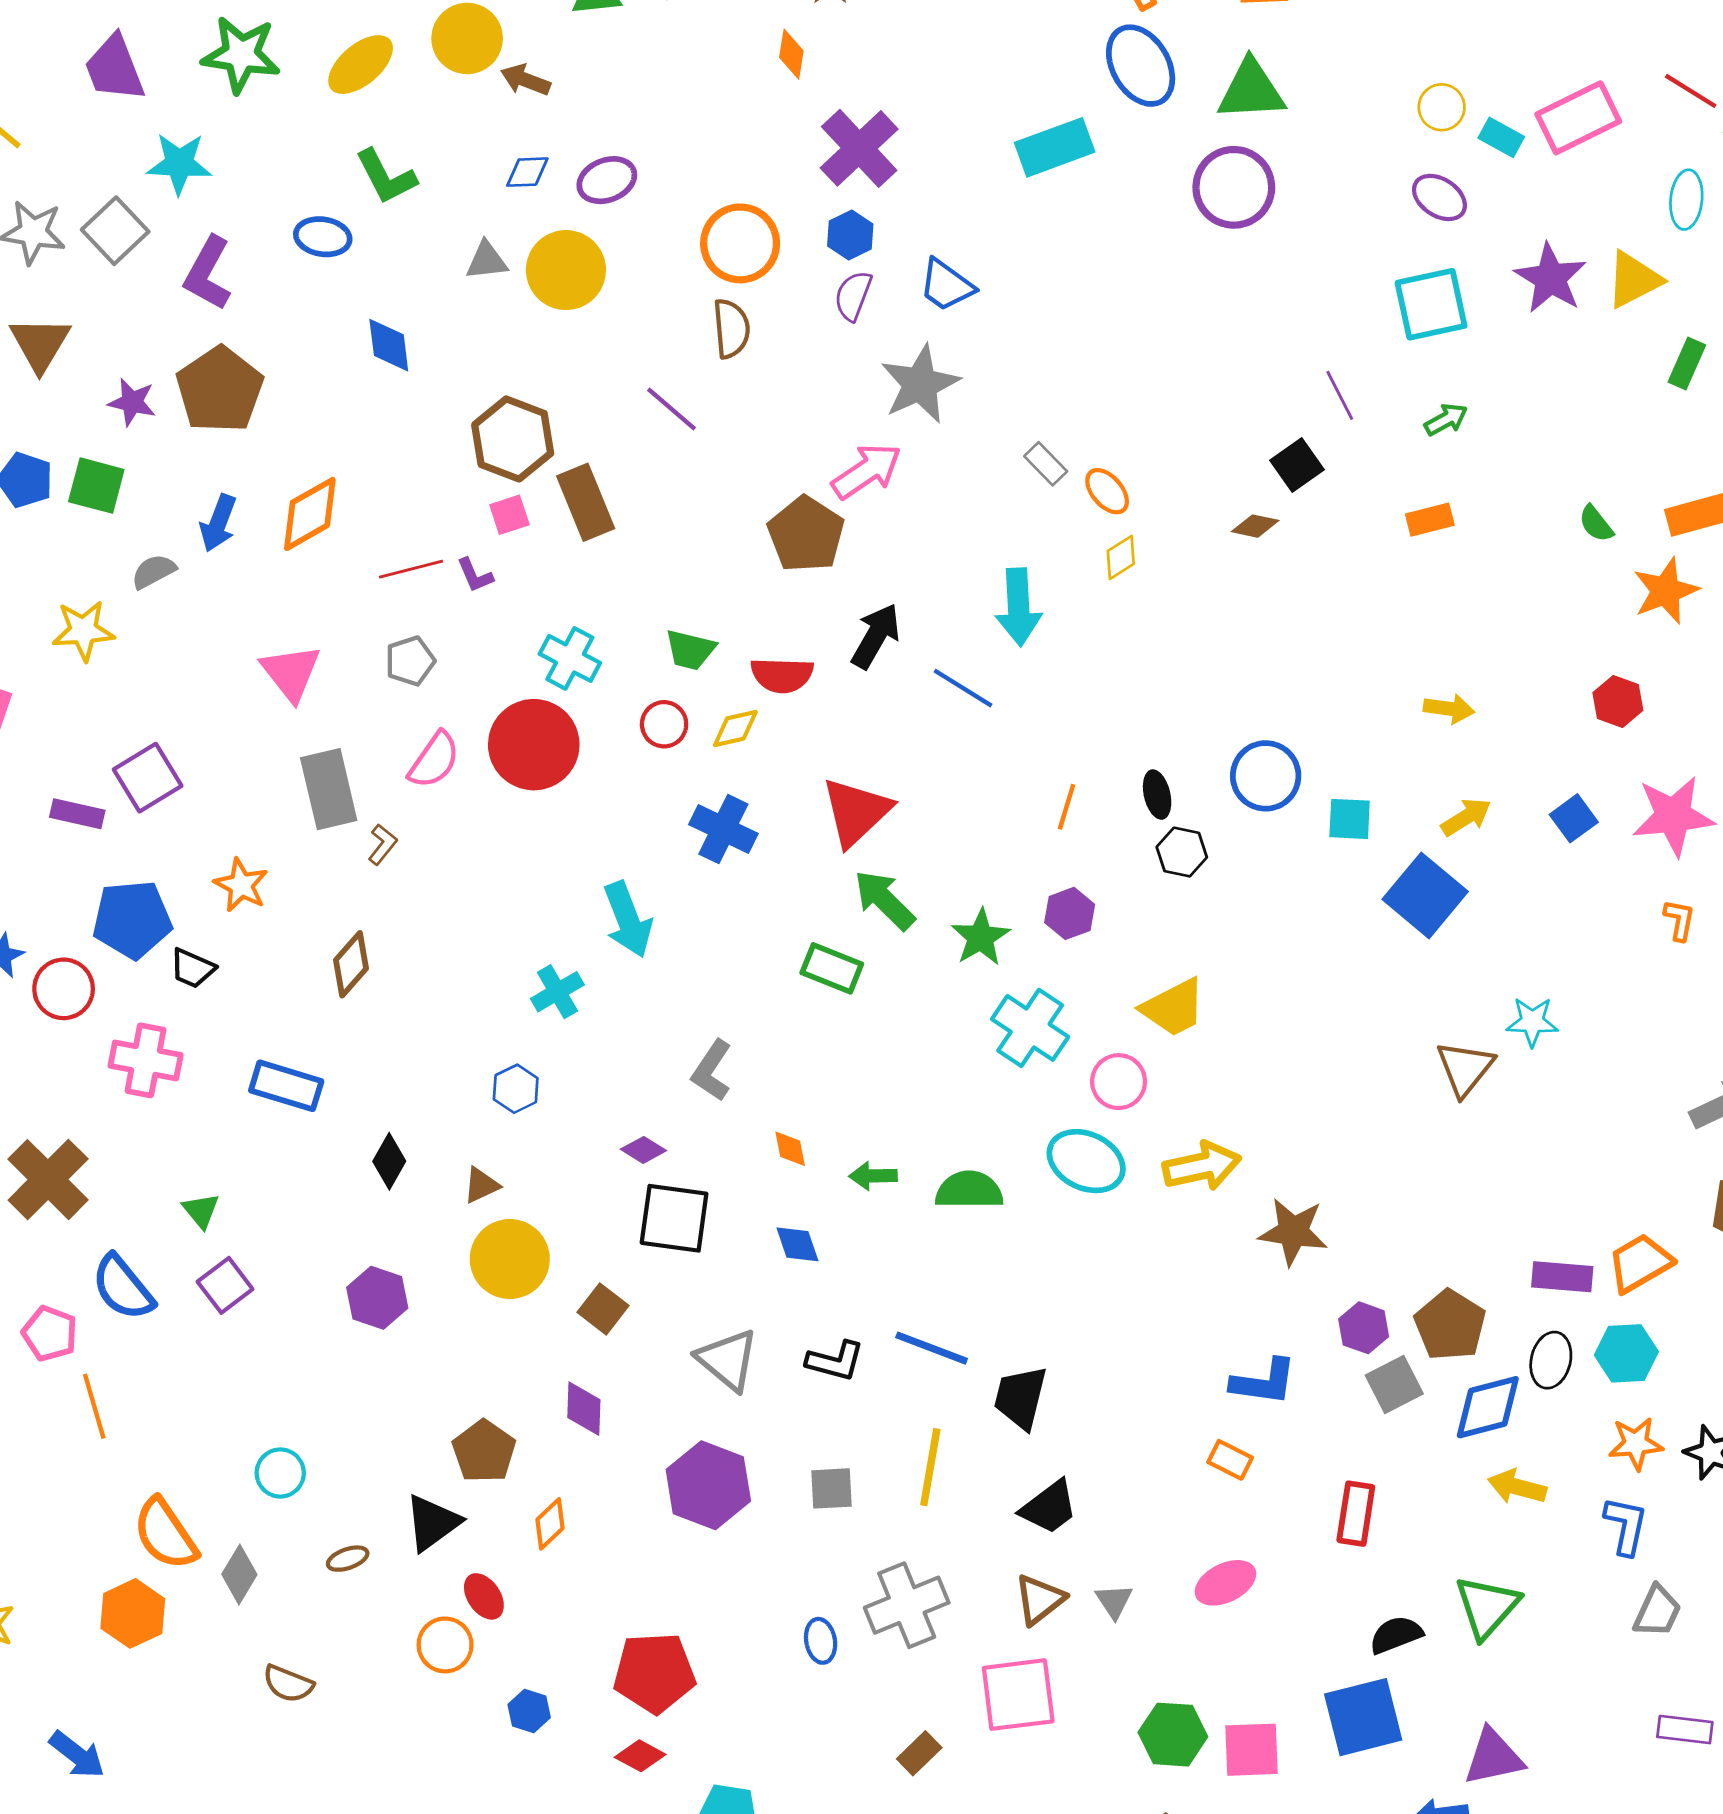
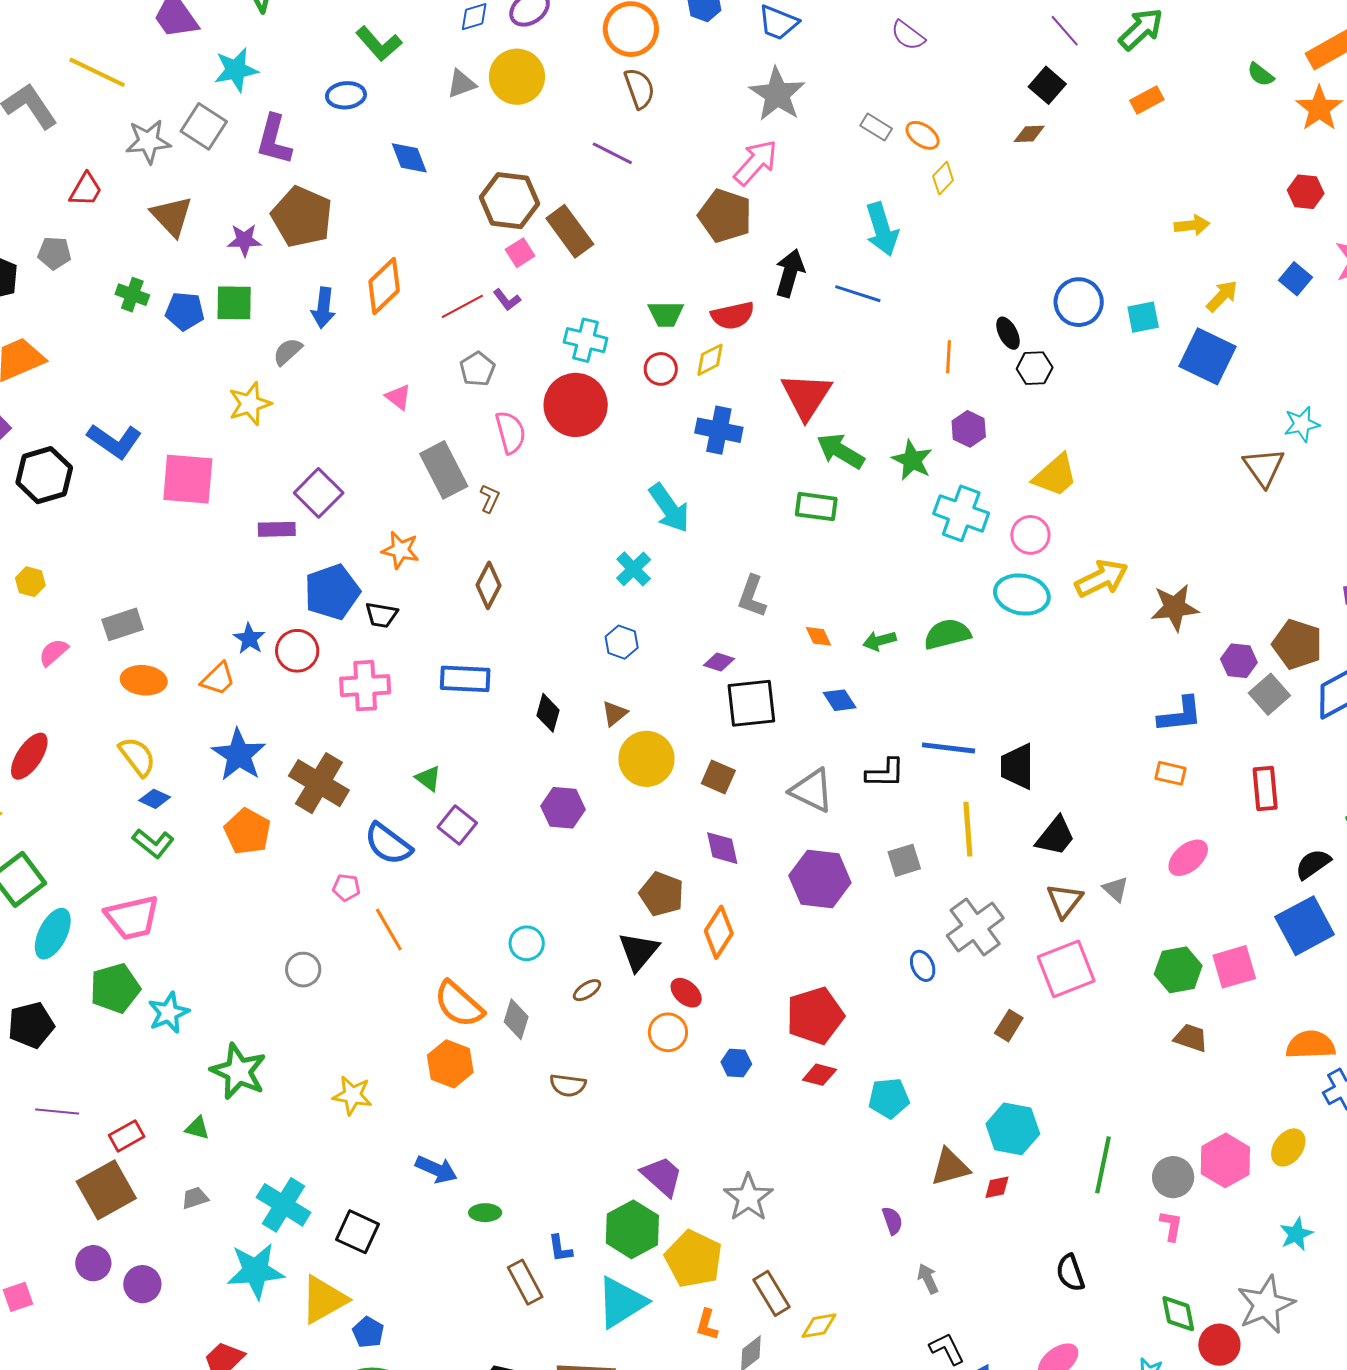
purple semicircle: (853, 296) -> (908, 35), moved, turned -60
green arrow: (1446, 420) -> (1141, 29), size x1.6
pink triangle: (291, 673) -> (398, 397), size x0.6
pink semicircle: (434, 760) -> (511, 432), turned -36
pink pentagon: (50, 1333) -> (346, 887), size x0.7
orange diamond: (550, 1524) -> (719, 932), size x1.4

